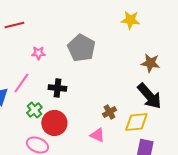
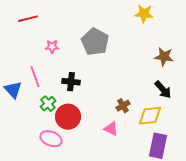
pink line: (21, 83) -> (35, 77), turned -55
black arrow: (149, 96) -> (163, 90), size x0.7

